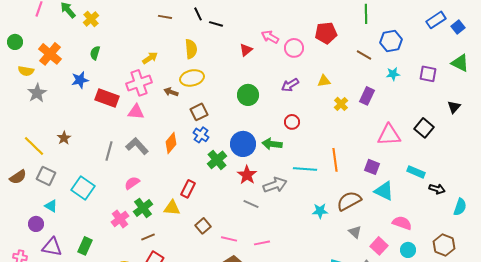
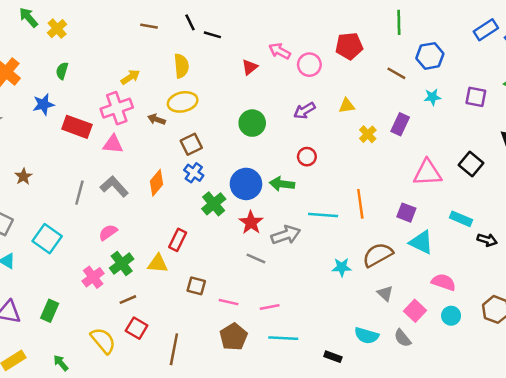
brown square: (203, 226) -> (196, 286), turned -35

